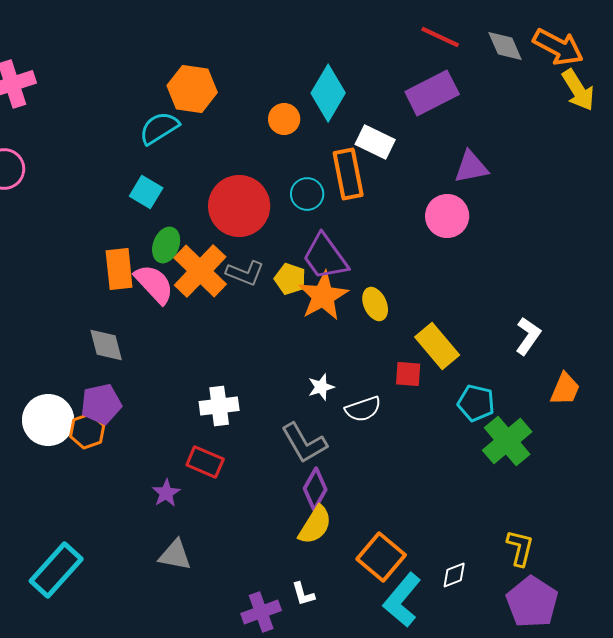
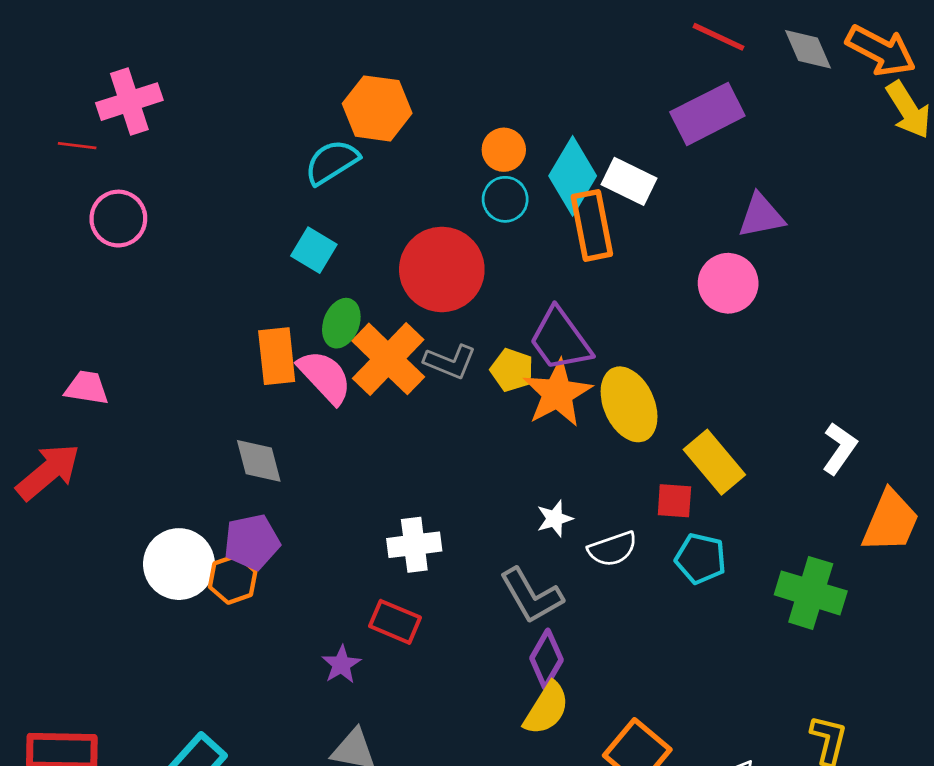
cyan diamond: (328, 93) -> (573, 176), moved
cyan circle: (307, 194) -> (505, 199), moved
yellow ellipse: (375, 304) -> (629, 404), size x1.6
orange trapezoid: (565, 389) -> (891, 521), size x1.4
cyan pentagon: (476, 403) -> (701, 559), moved
green cross: (507, 441) -> (811, 593), turned -33

